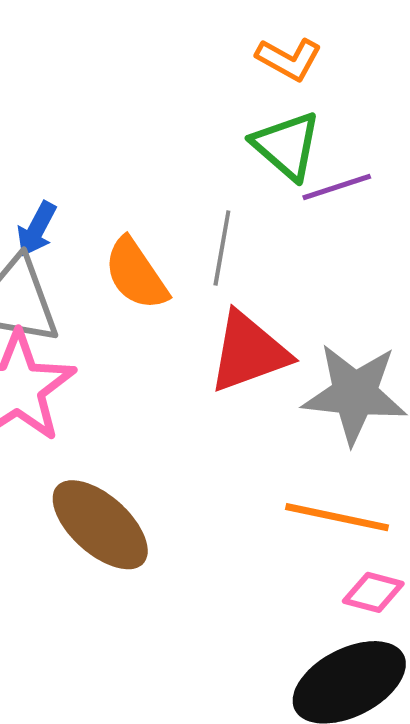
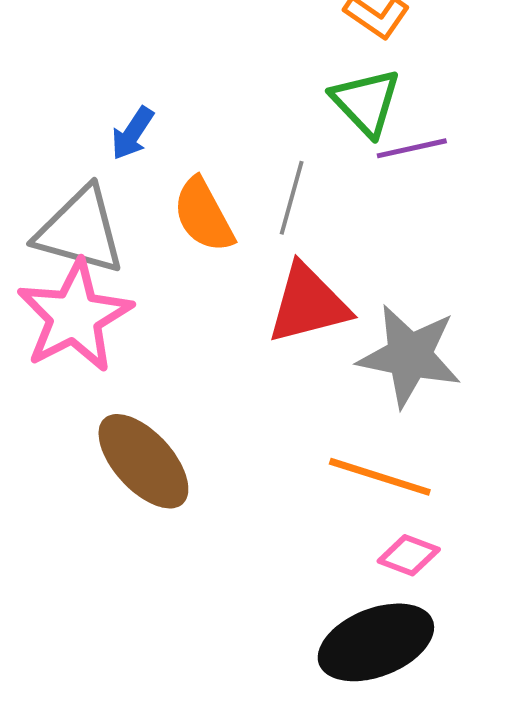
blue arrow: (37, 229) -> (132, 133), moved

